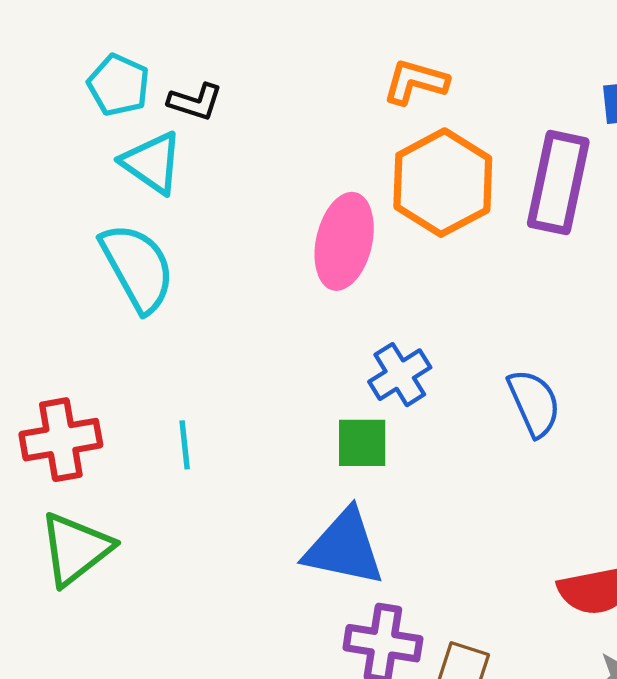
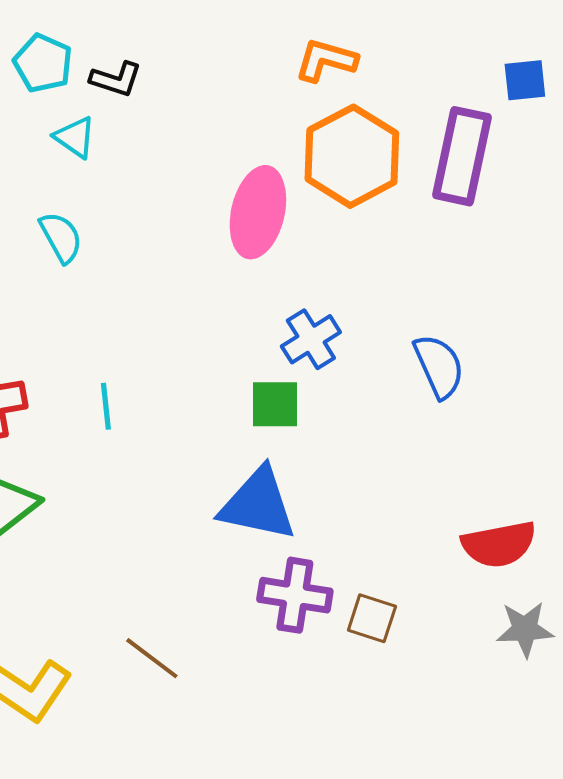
cyan triangle: (152, 163) -> (75, 137), size x0.7
cyan semicircle: (137, 268) -> (61, 237), size x0.6

